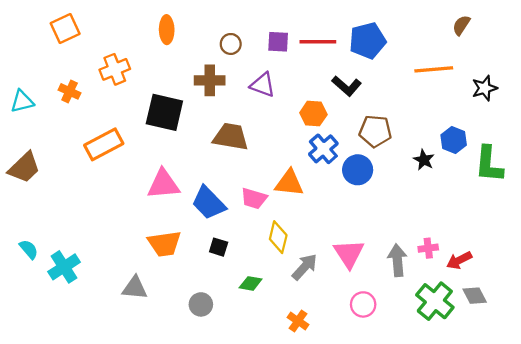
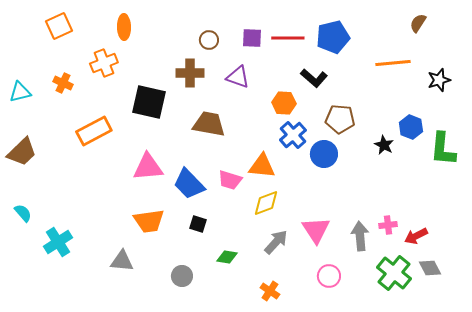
orange ellipse: (167, 30) -> (124, 27), moved
yellow diamond: (278, 237) -> (266, 203), moved, turned 56
cyan semicircle: (29, 249) -> (23, 213), moved

